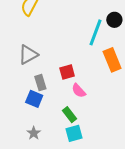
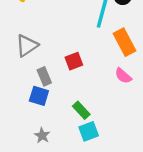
pink semicircle: (79, 91) -> (123, 76), moved

